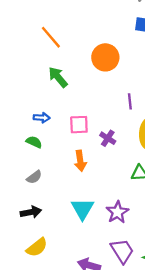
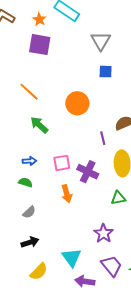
purple cross: (108, 138) -> (88, 172), size x1.5
cyan triangle: (82, 209) -> (72, 257), moved

